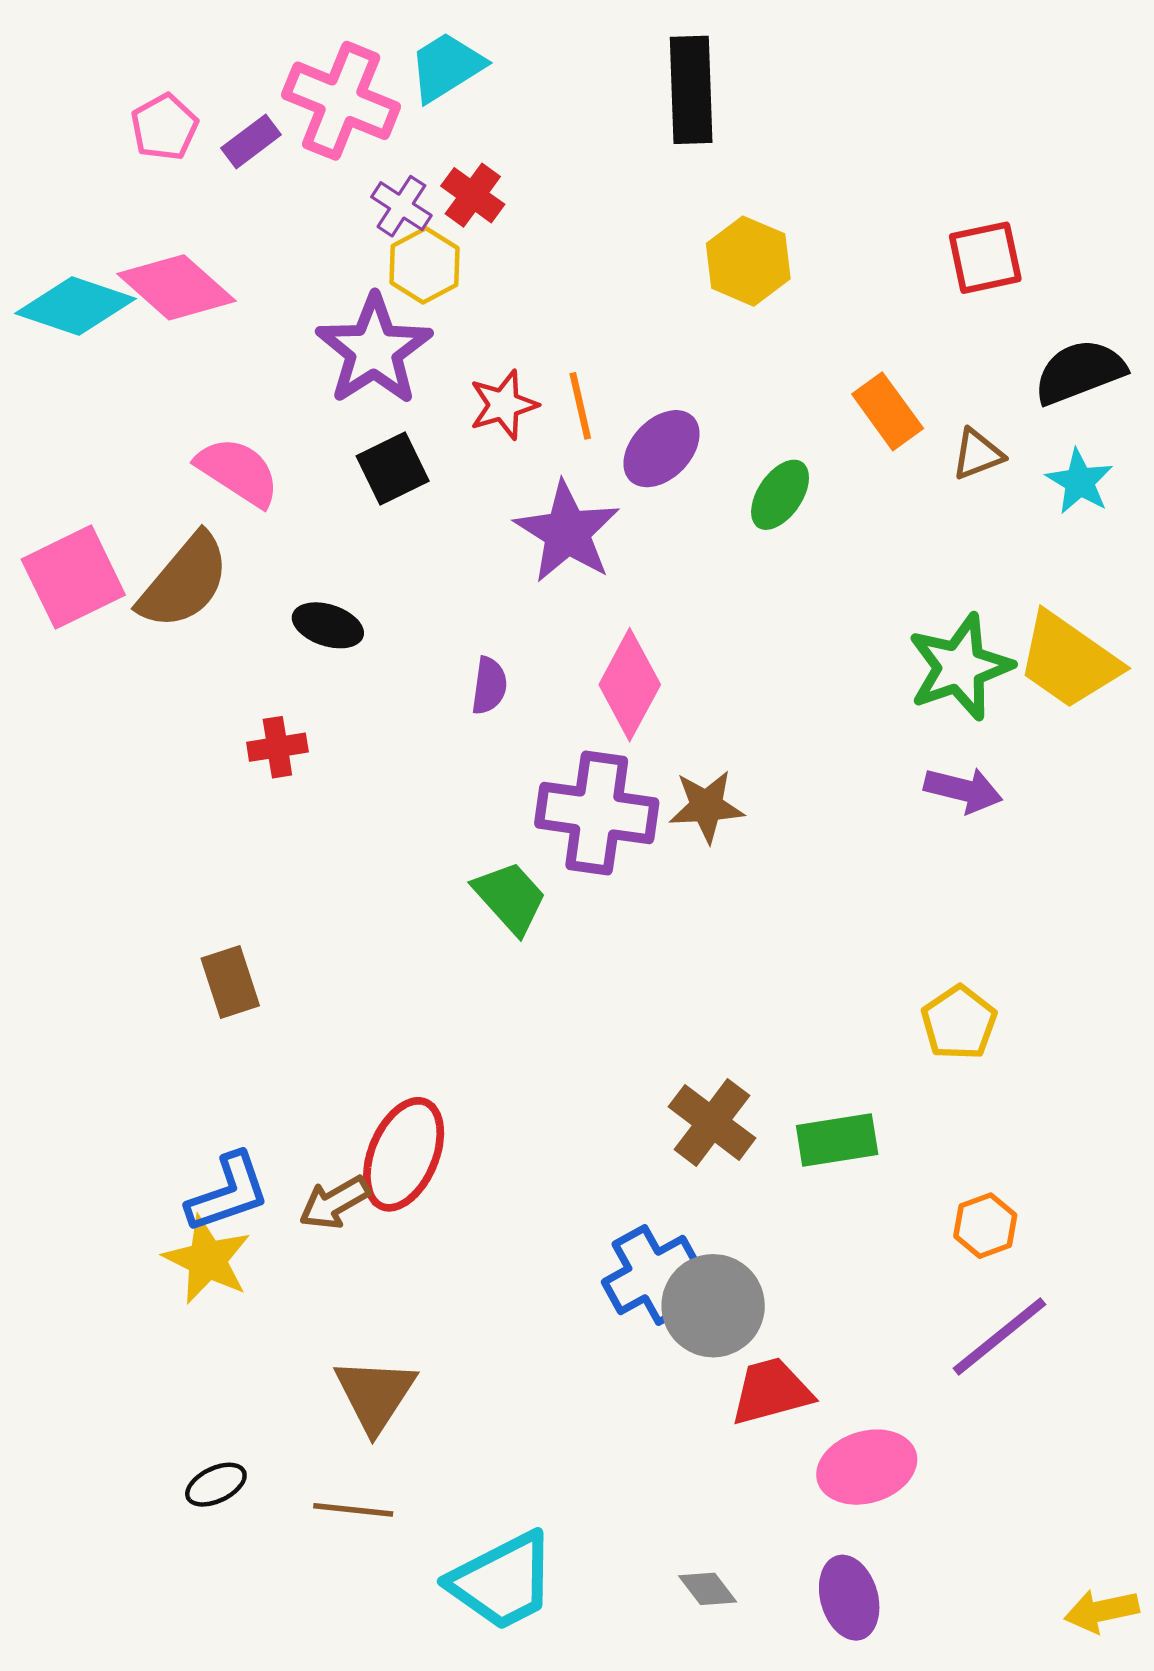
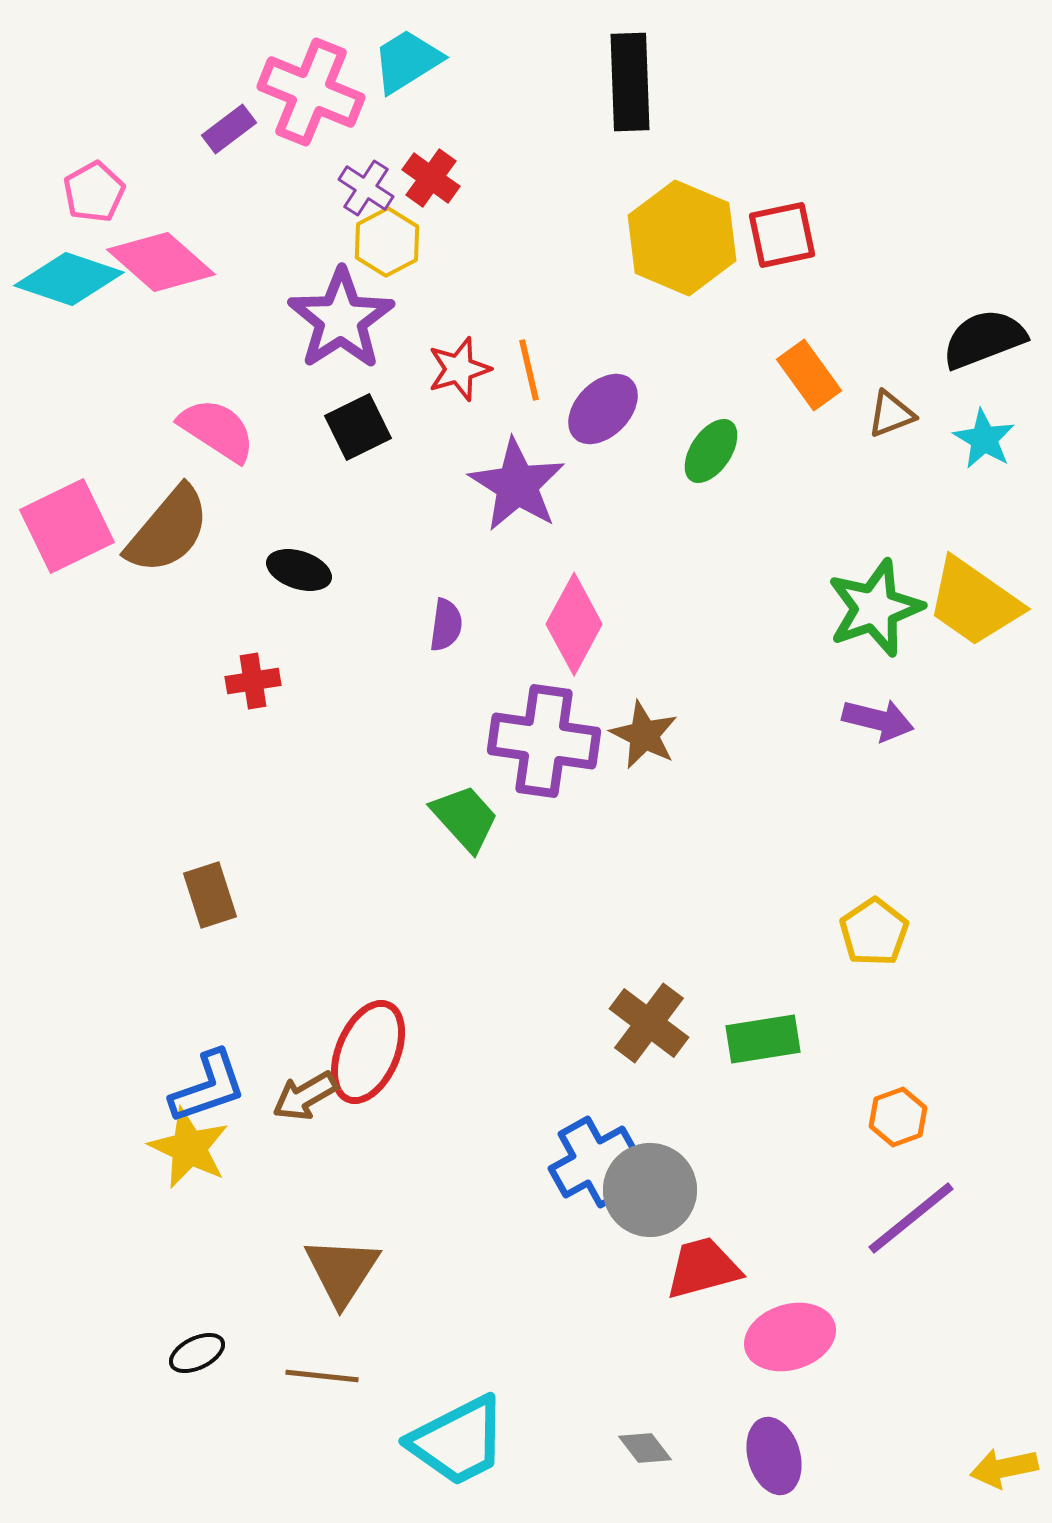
pink pentagon: (164, 127) -> (94, 192), moved
red square: (985, 258) -> (782, 235), moved
yellow hexagon: (748, 261) -> (682, 238), size x1.4
brown star: (706, 806) -> (644, 735), turned 30

